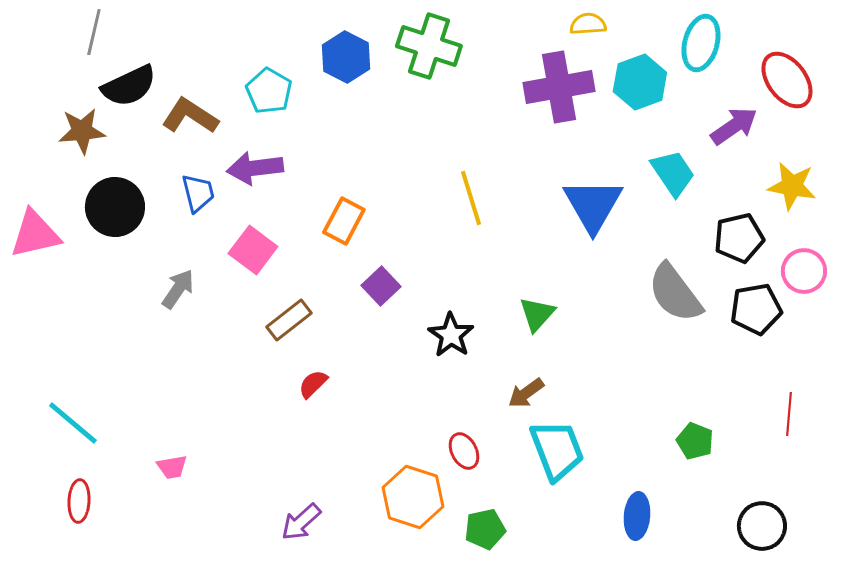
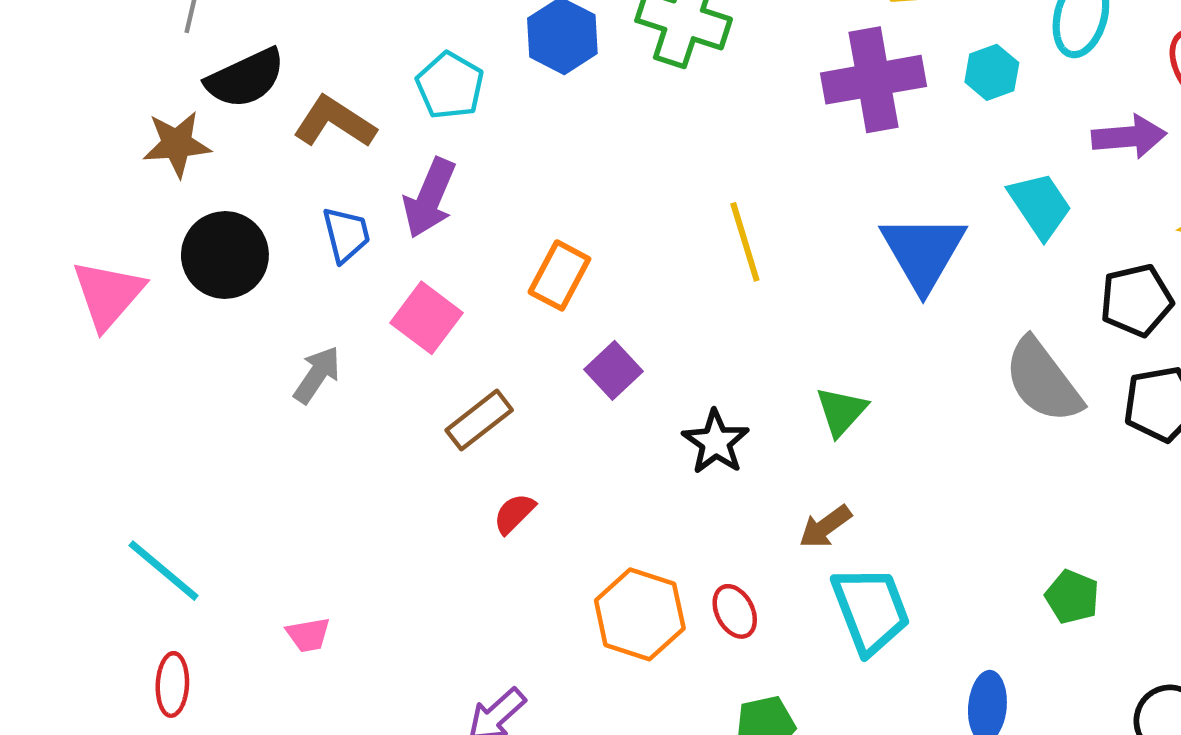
cyan hexagon: (640, 82) -> (992, 72), size x0.7
purple arrow: (734, 126) -> (1129, 137), turned 30
purple arrow: (255, 168) -> (429, 198), turned -60
pink triangle: (35, 234) -> (108, 294), turned -36
orange hexagon: (413, 497) -> (640, 614), moved

